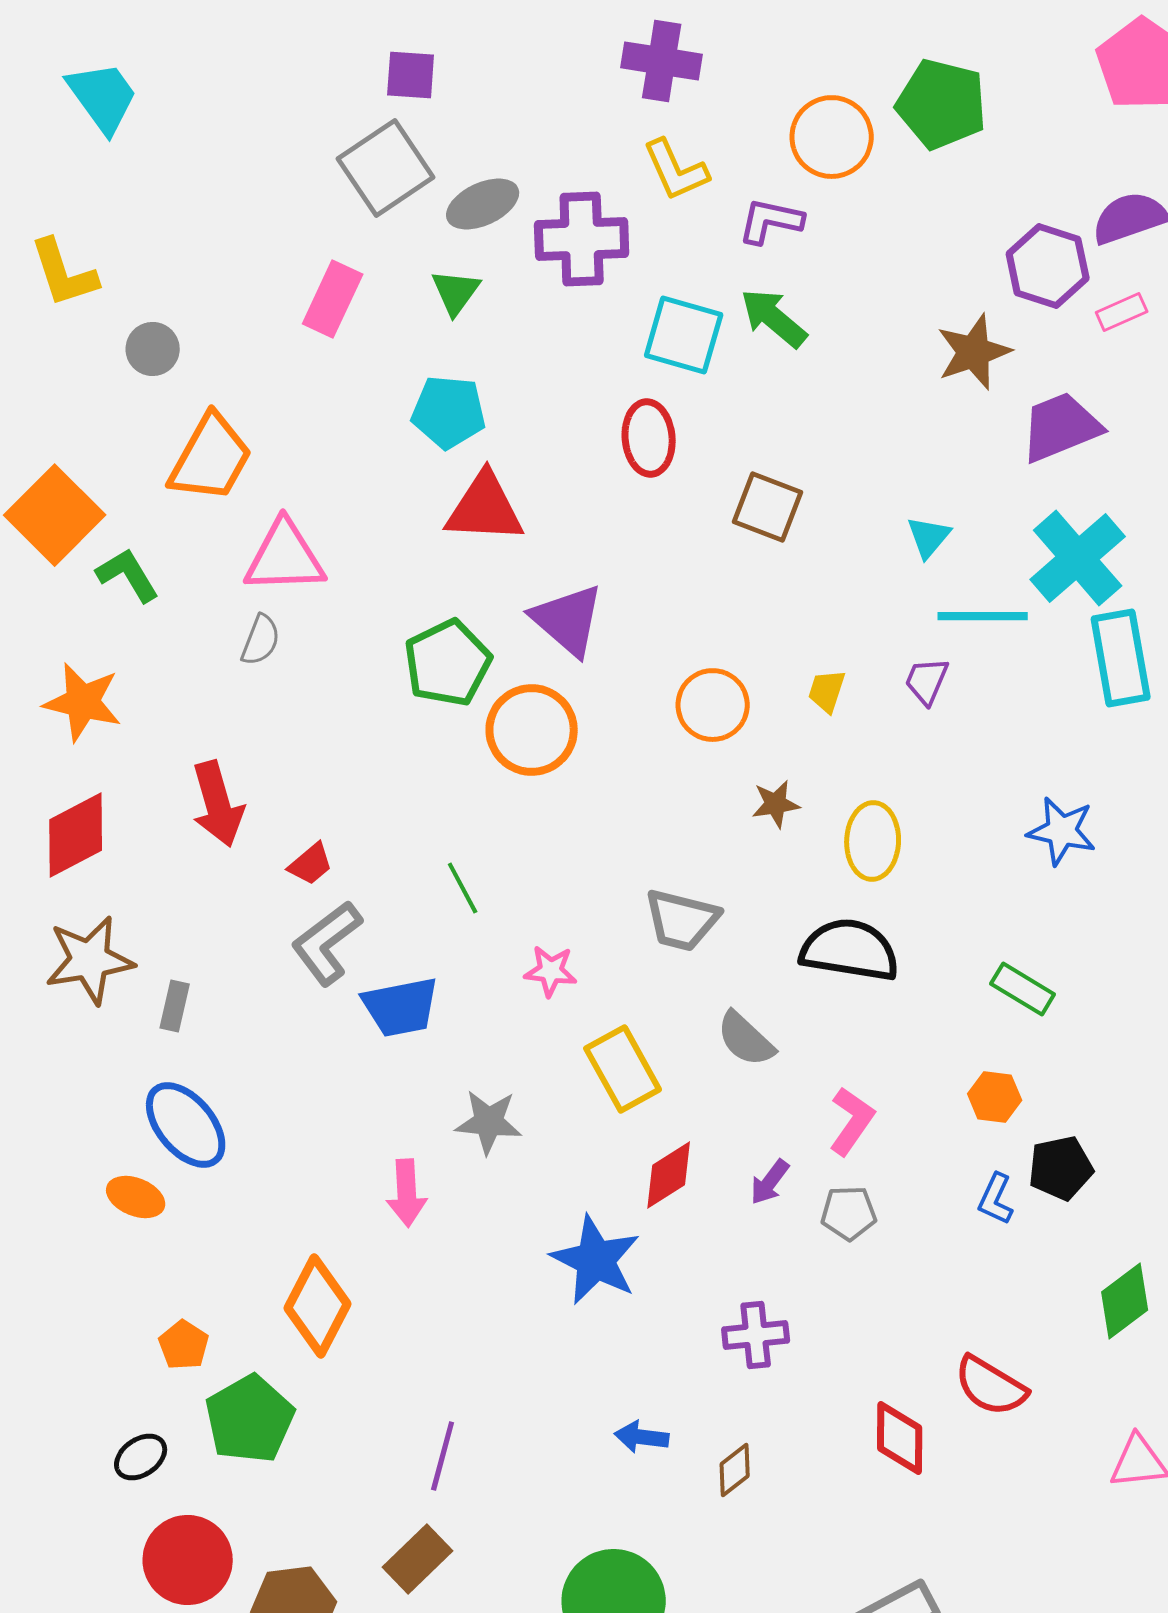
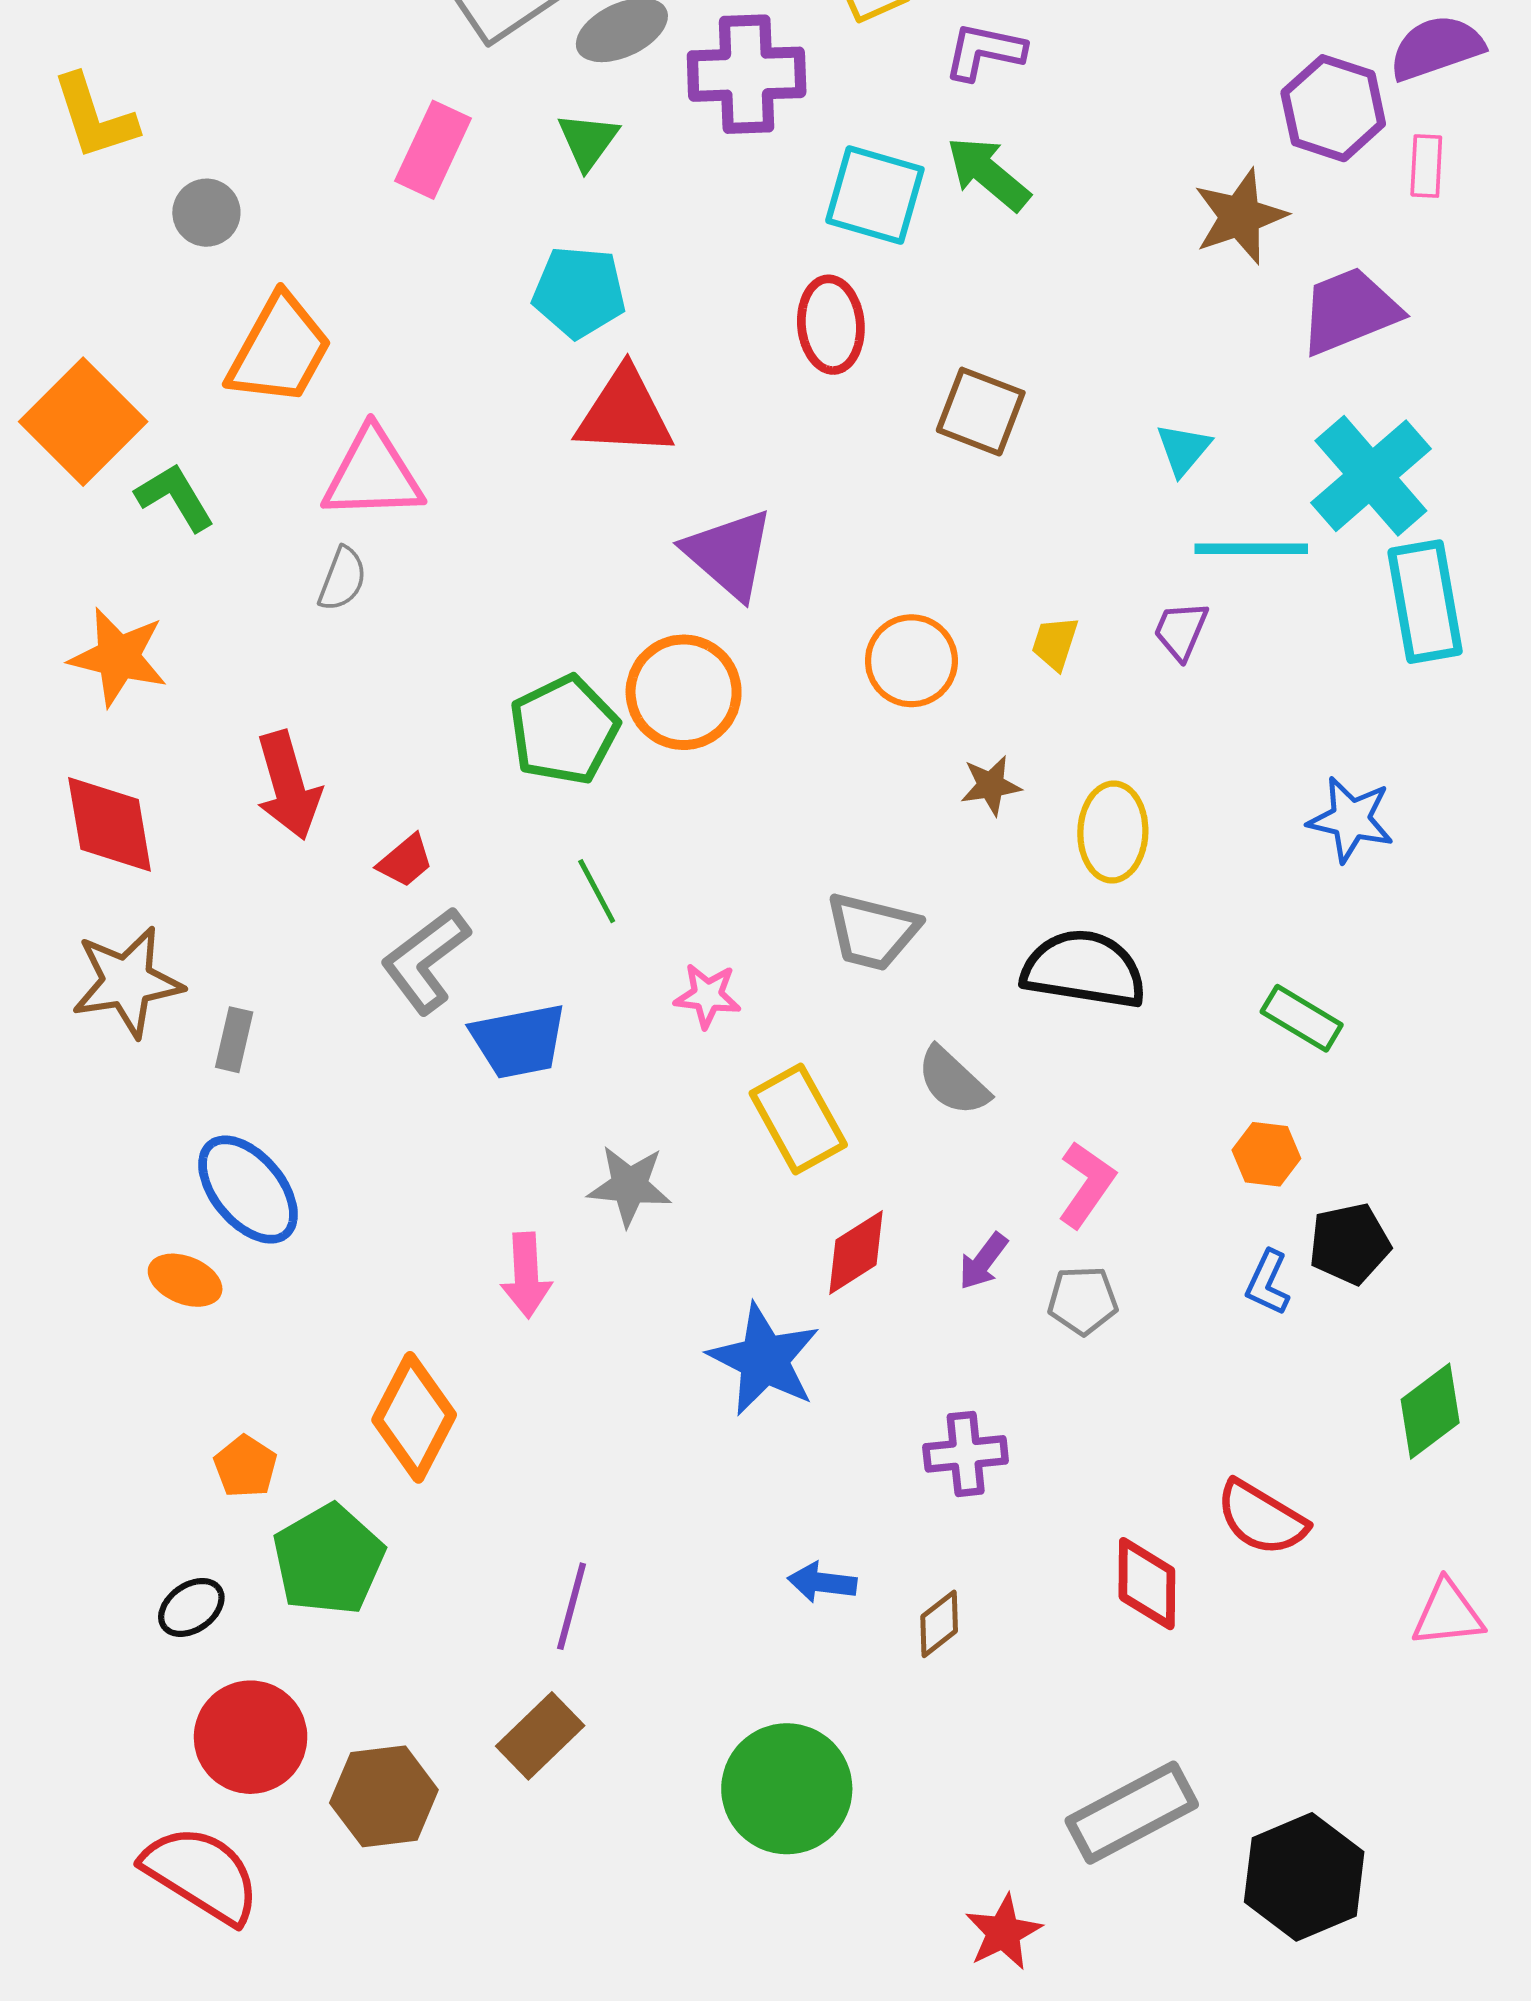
pink rectangle: (1122, 312) -> (1426, 166), turned -63
green pentagon: (448, 663) -> (564, 730), moved
red diamond: (76, 835) -> (110, 824), turned -72

